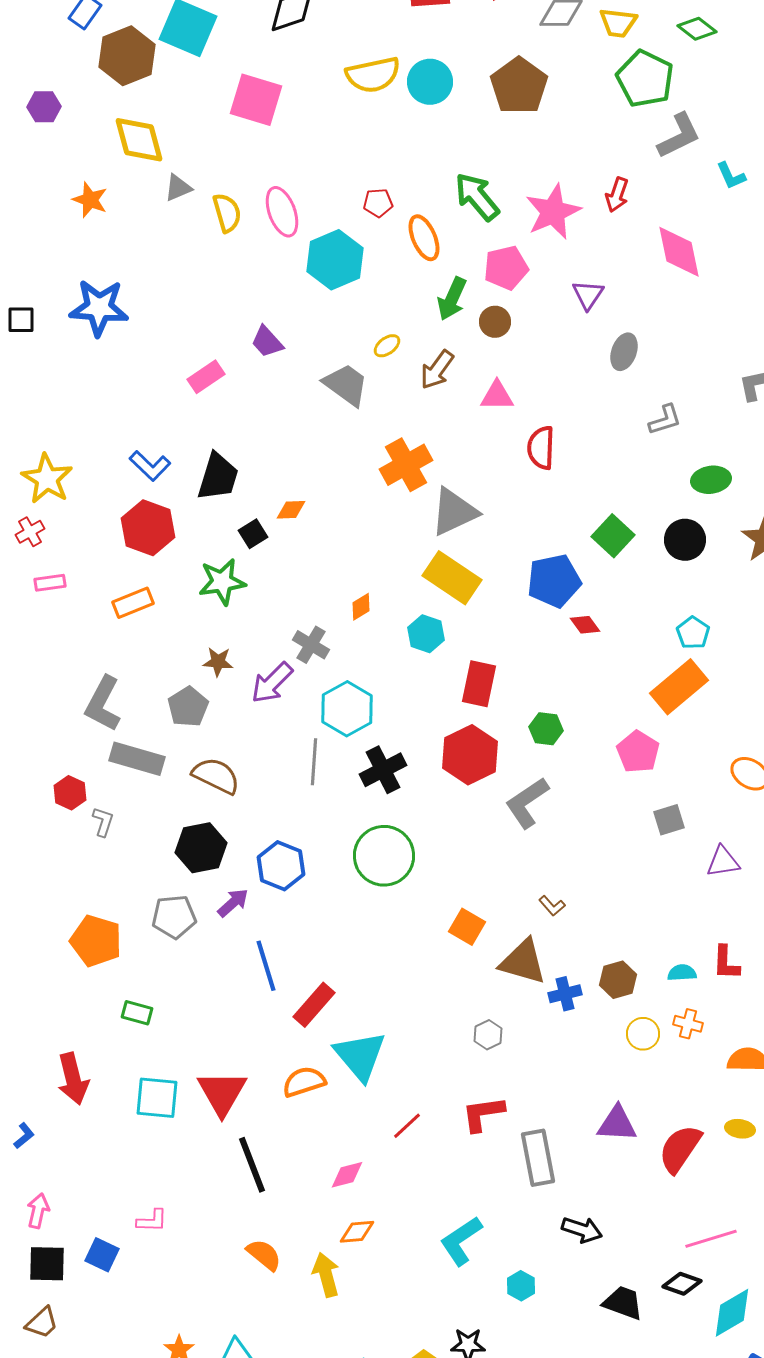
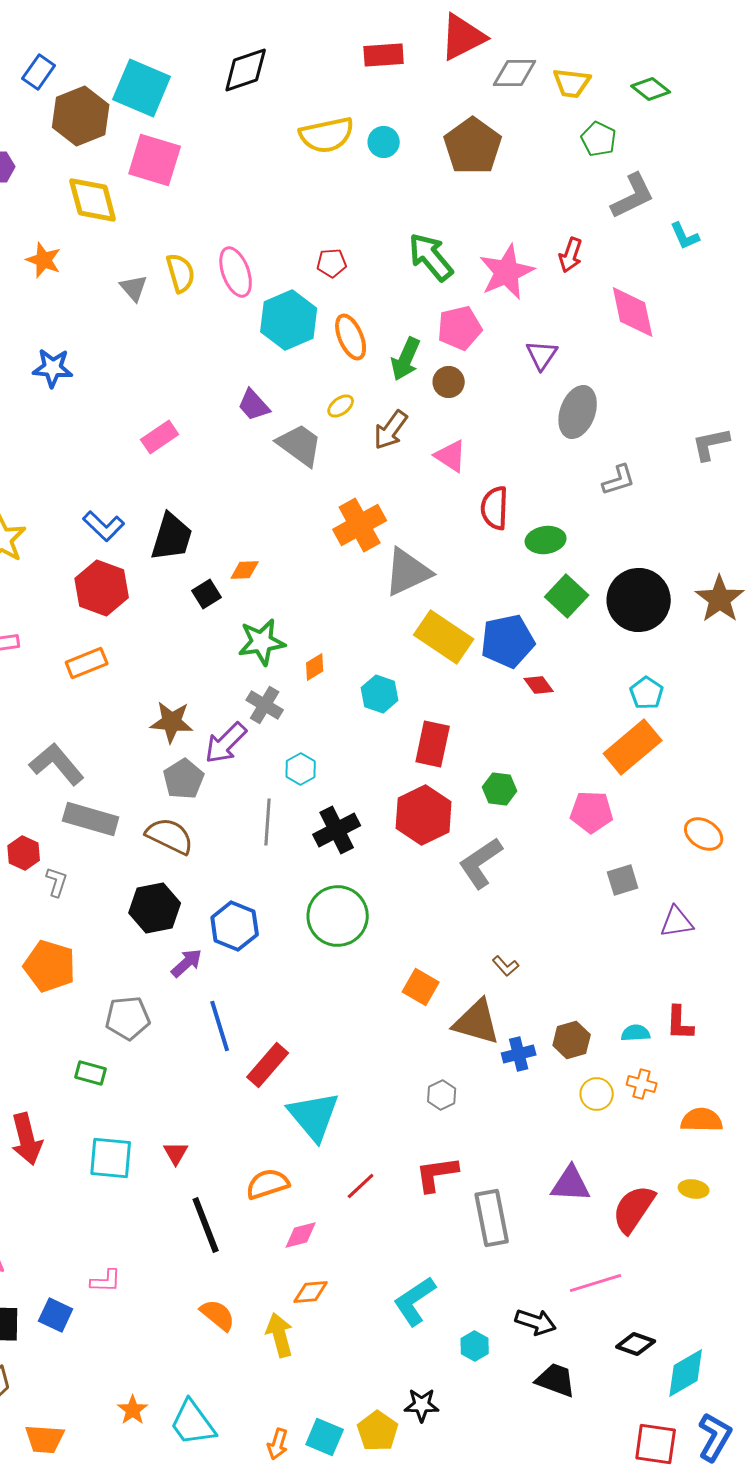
green pentagon: (645, 79) -> (599, 139), size x0.6
cyan circle: (430, 82) -> (384, 142), size x0.7
pink square: (256, 100) -> (155, 160), moved
gray triangle: (178, 188) -> (134, 288), moved, turned -48
orange ellipse: (424, 238) -> (351, 337), moved
blue star: (99, 308) -> (53, 368), size x0.7
purple trapezoid: (267, 342) -> (254, 405), moved
gray ellipse: (624, 352) -> (578, 412), size x1.4
pink triangle: (497, 396) -> (451, 456), turned 33
green ellipse: (711, 480) -> (546, 540), moved
black circle: (685, 540) -> (639, 600), size x1.5
yellow rectangle: (452, 578) -> (444, 637), moved
green star: (222, 582) -> (262, 642), moved
brown star: (218, 662) -> (172, 722), size x1.4
gray L-shape: (103, 704) -> (57, 764), turned 112
gray pentagon: (188, 707) -> (184, 779), moved
cyan hexagon: (347, 709) -> (301, 769), size x0.6
pink pentagon: (638, 752) -> (592, 812), turned -30
gray pentagon: (174, 917) -> (128, 1018), moved
orange pentagon: (96, 941) -> (50, 966), moved
orange semicircle: (304, 1082) -> (268, 1184), moved
red triangle: (222, 1093) -> (176, 1153), size x0.5
black arrow: (582, 1230) -> (536, 1322), moved
pink line: (711, 1239) -> (596, 1283), moved
black trapezoid: (623, 1303) -> (556, 1380), moved

